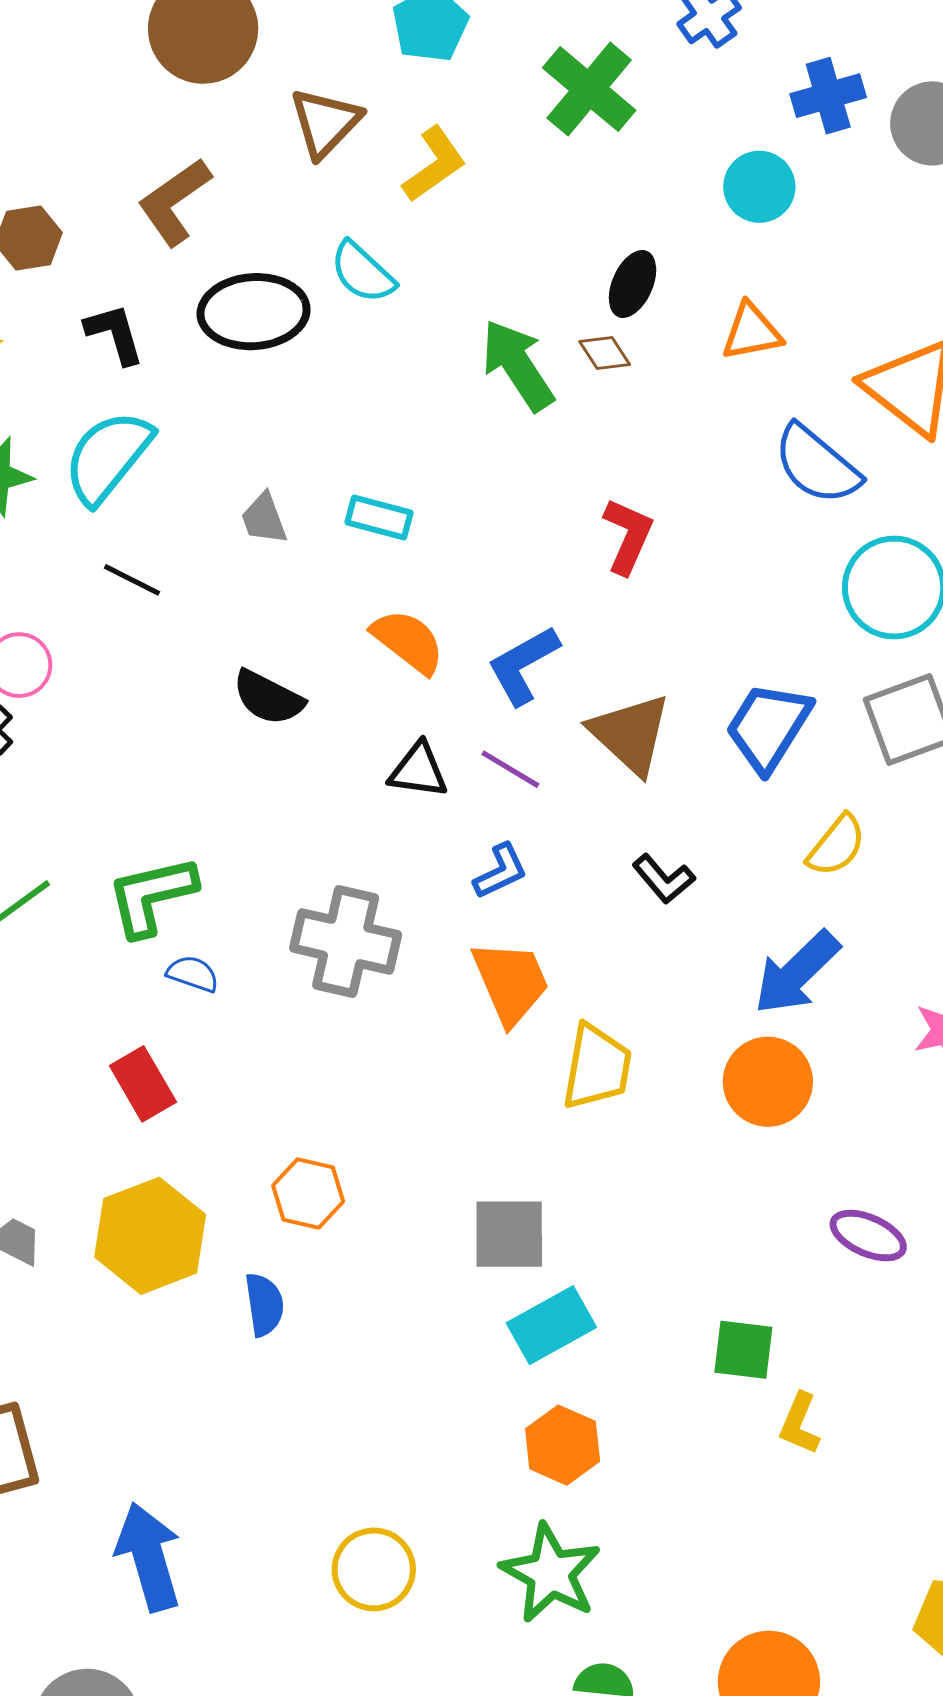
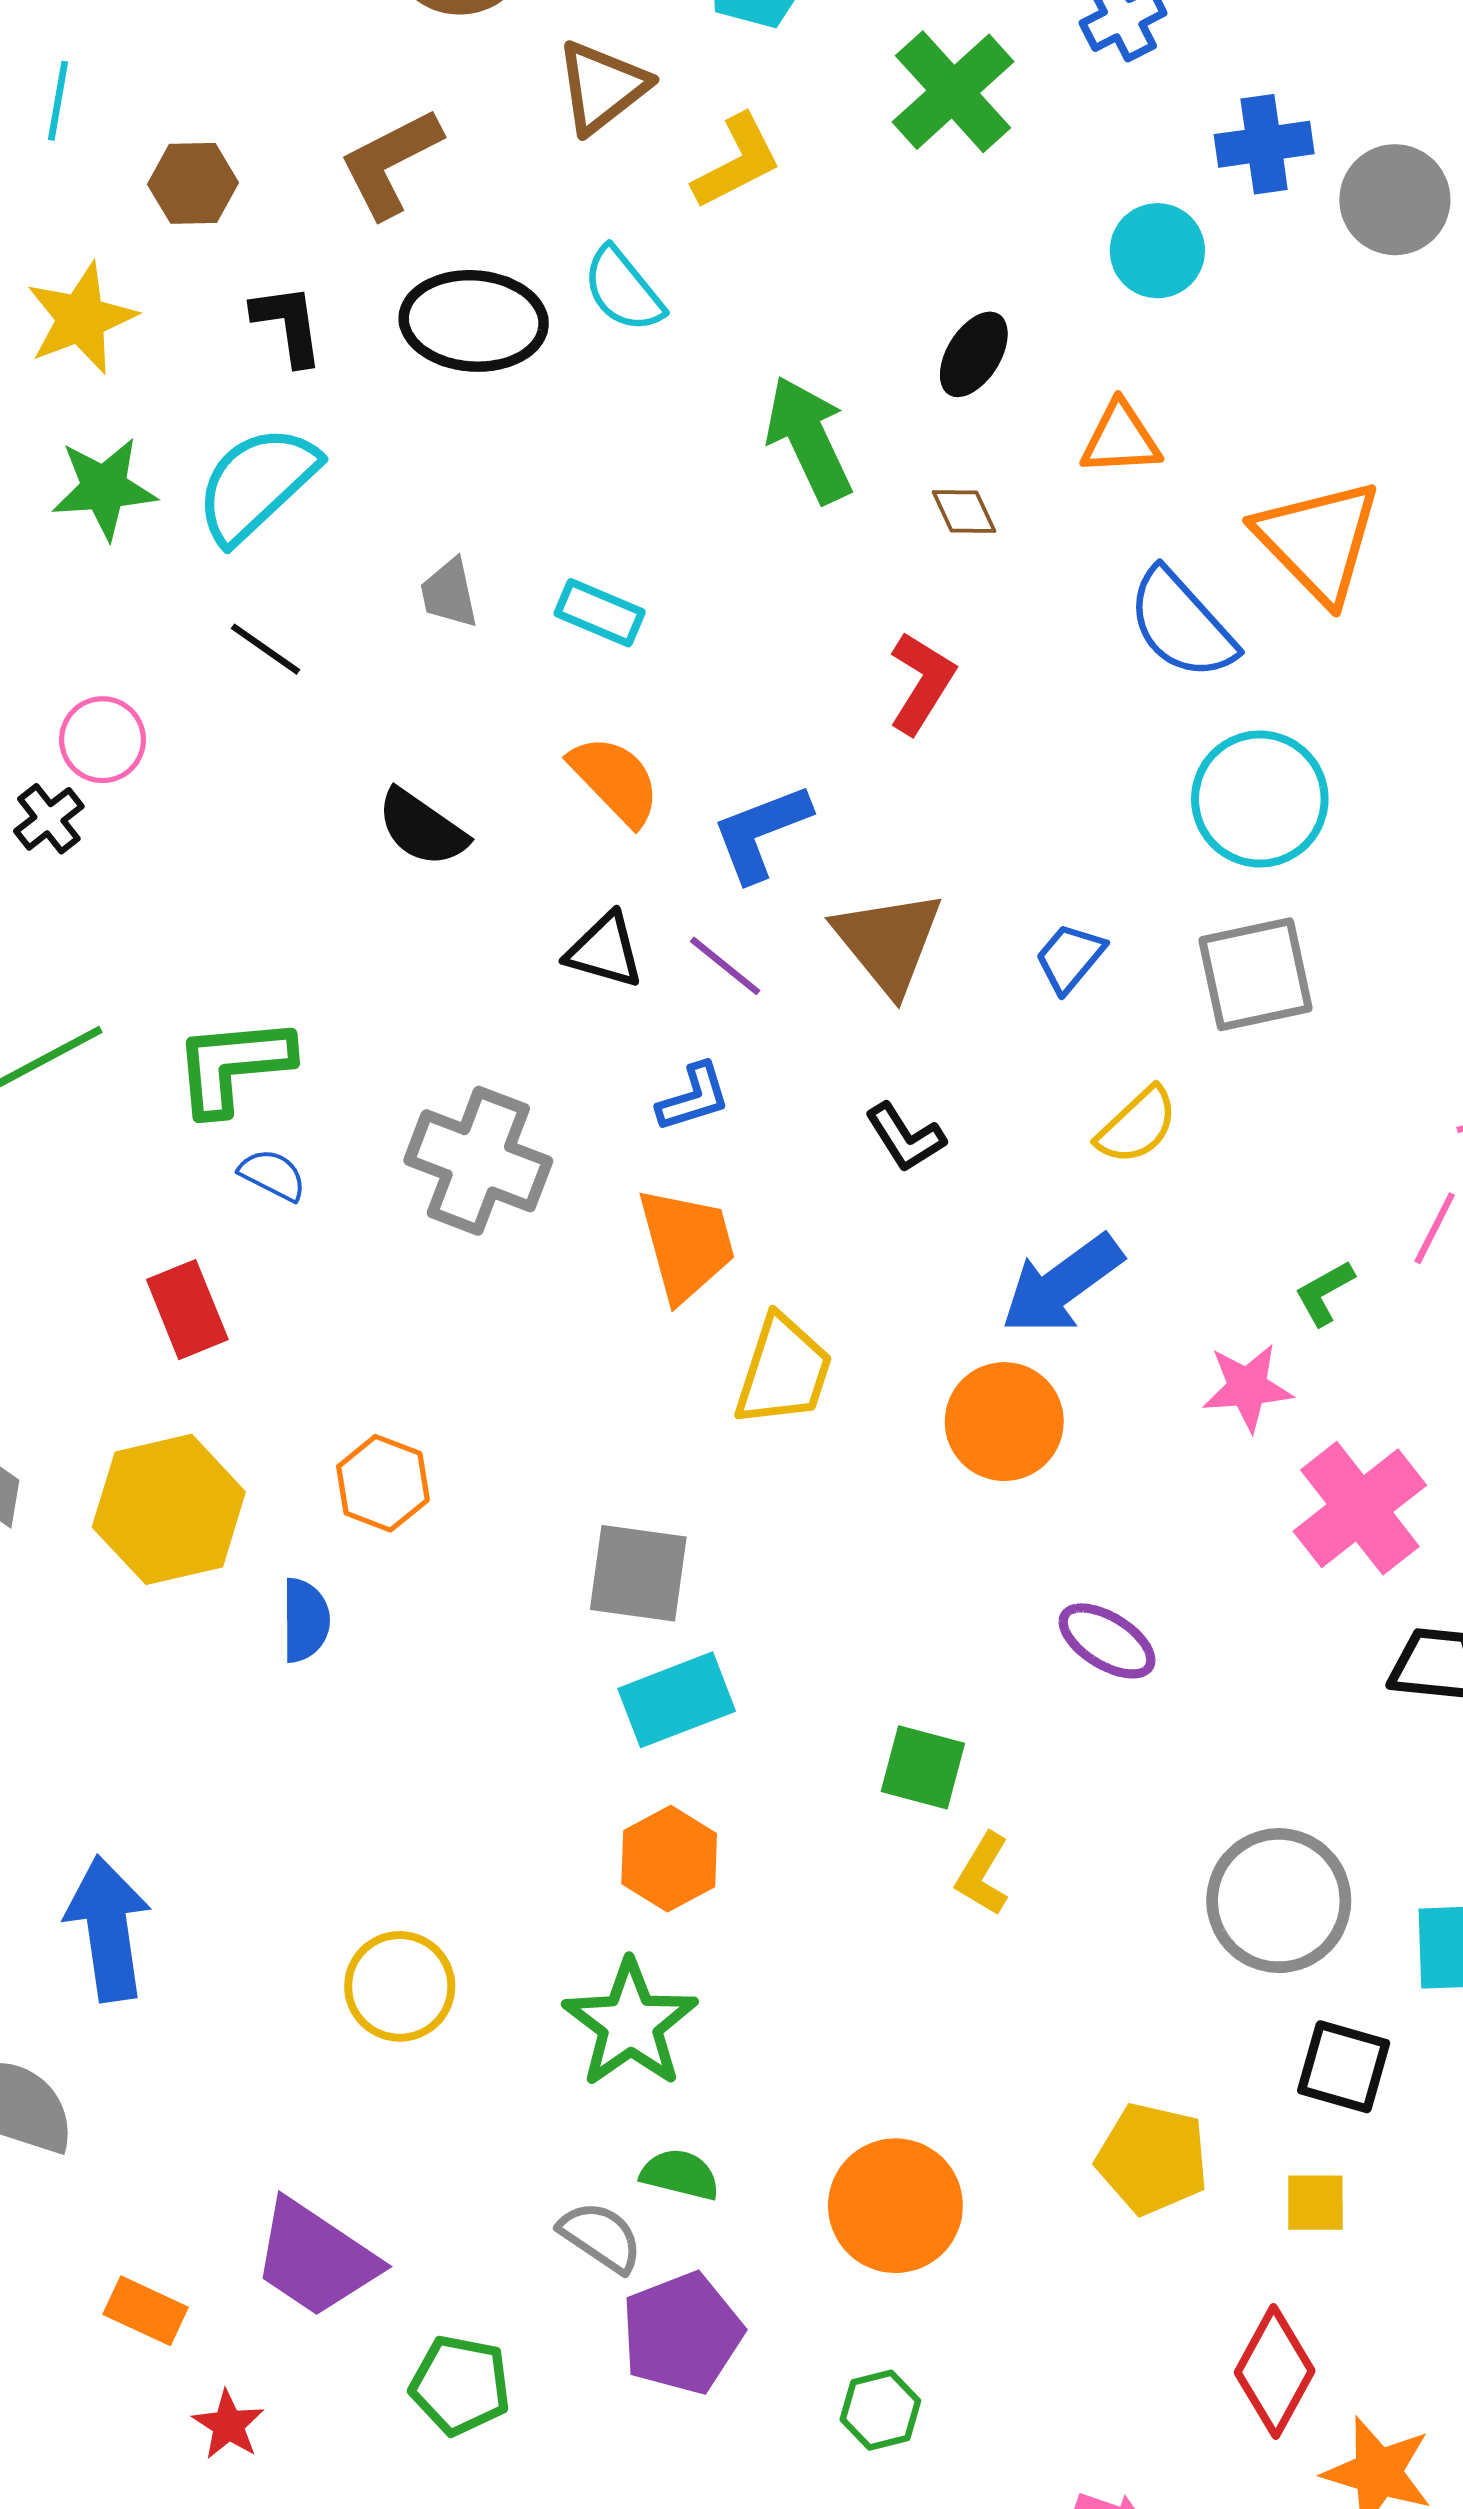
brown diamond: (605, 353) -> (964, 512), moved
blue trapezoid: (768, 727) -> (1070, 958), size x0.6

